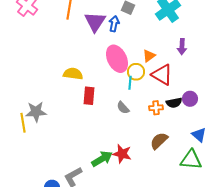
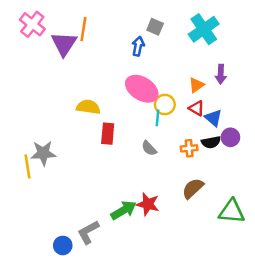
purple triangle: (95, 22) -> (64, 44), moved
orange triangle: (149, 56) -> (196, 85), moved
pink ellipse: (117, 59) -> (142, 89), turned -32
red triangle: (162, 75) -> (196, 108), size x0.6
blue triangle: (199, 135) -> (213, 118), moved

